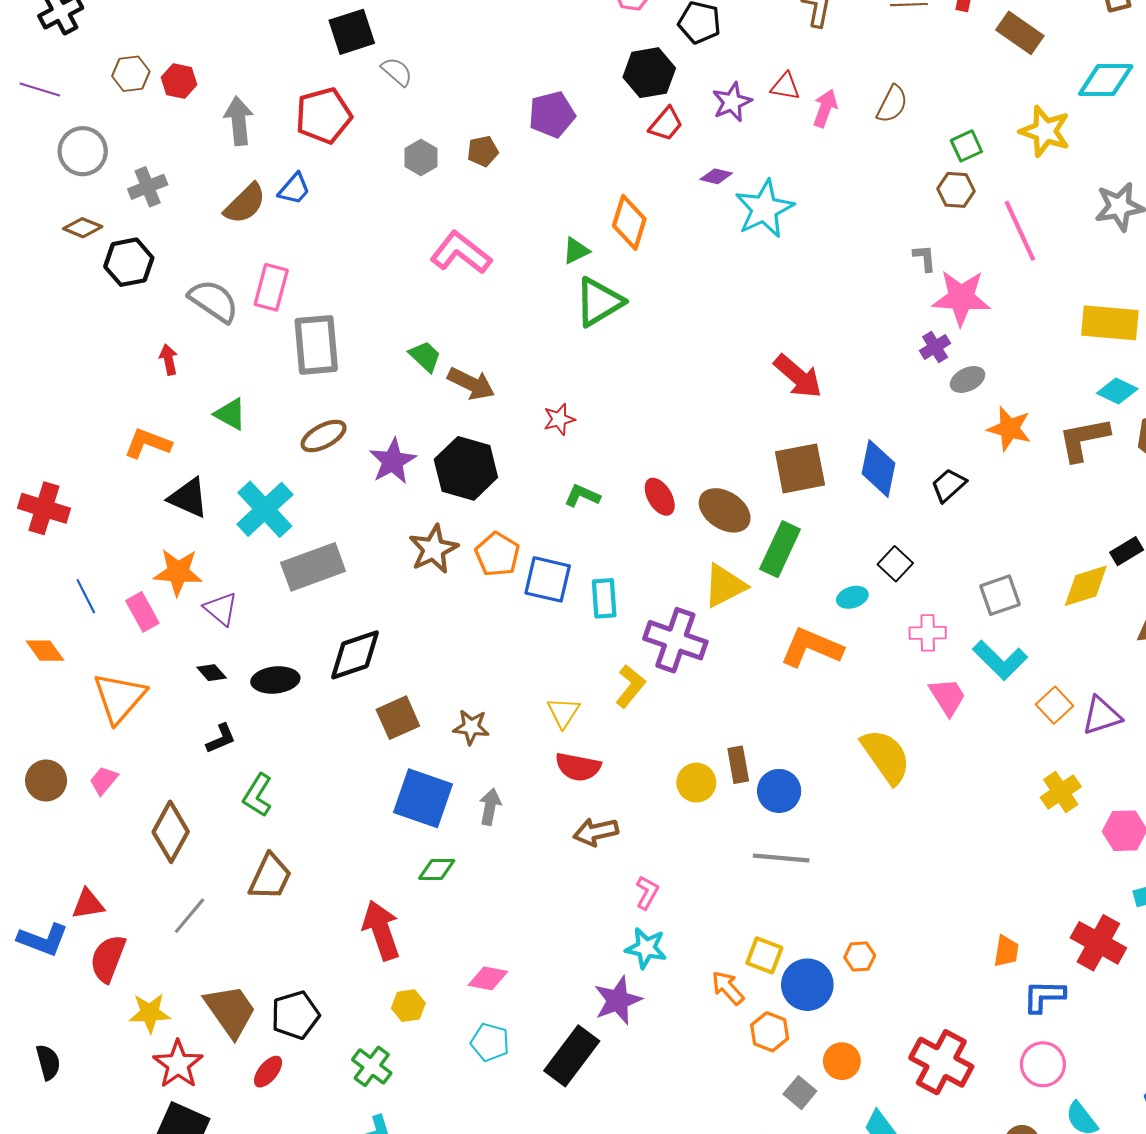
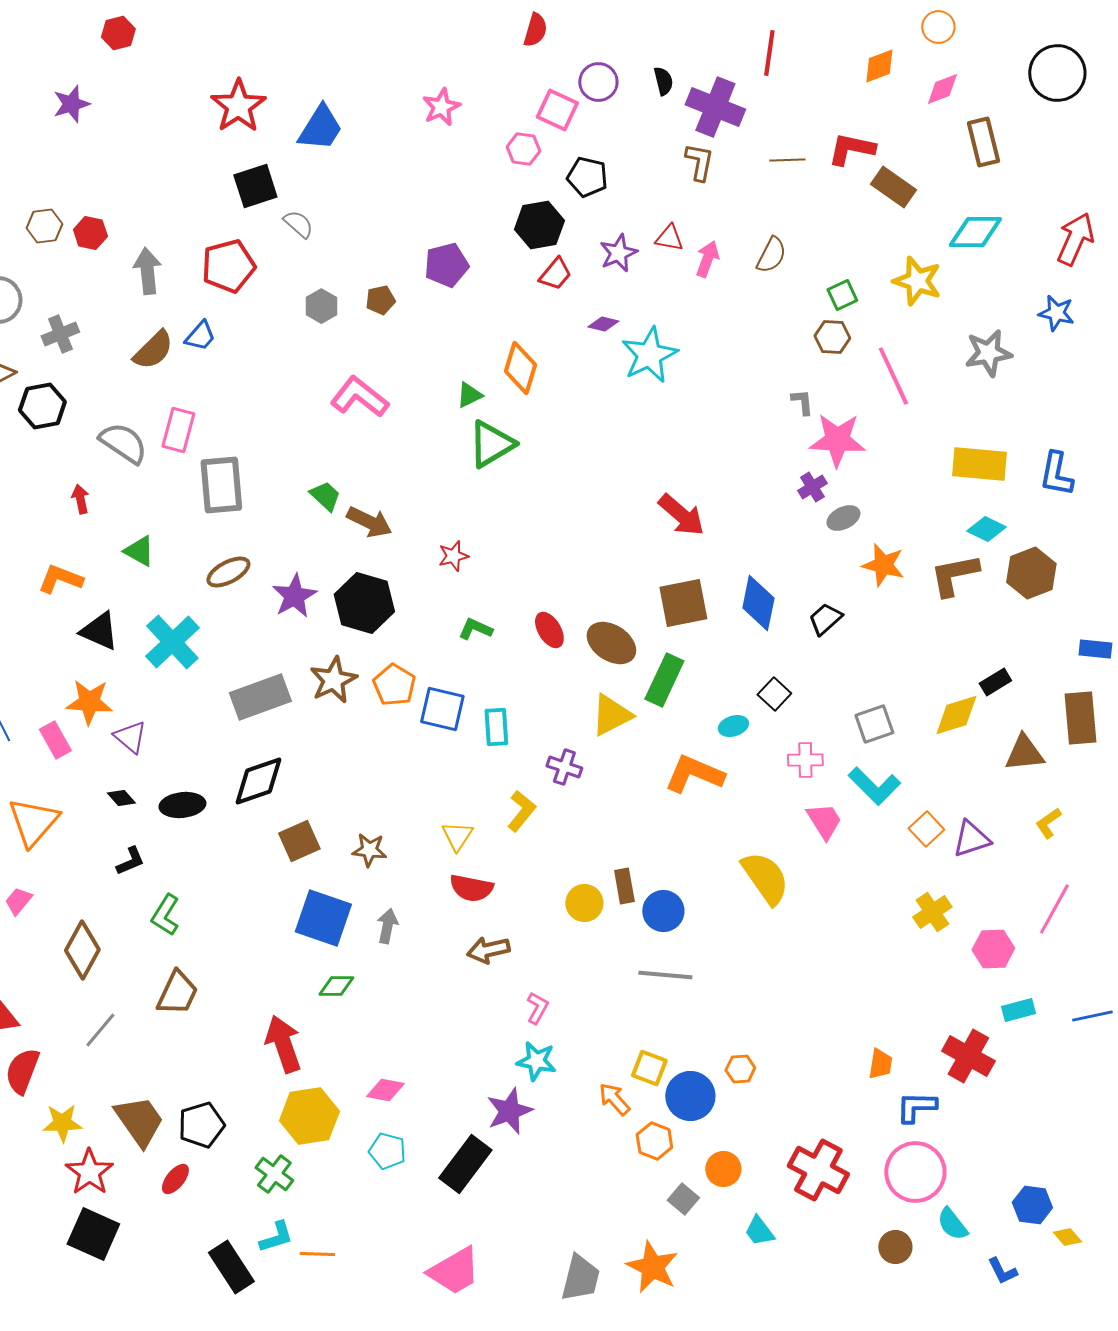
gray rectangle: (313, 567) -> (260, 697), moved
purple cross: (675, 640) -> (564, 767), size x0.6
yellow hexagon: (408, 1006) -> (309, 1116), size x1.8
pink circle: (1043, 1064) -> (915, 1172), size x1.4

